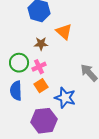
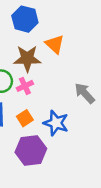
brown star: (41, 44) -> (27, 59), size x1.6
orange square: (41, 86) -> (25, 118), moved

